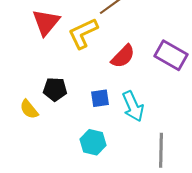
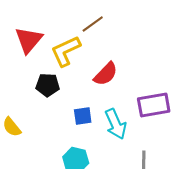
purple rectangle: (171, 55) -> (154, 105), moved, turned -40
black pentagon: (55, 89) -> (48, 85), moved

